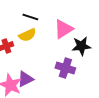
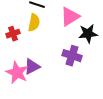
yellow semicircle: (27, 35) -> (34, 23), turned -54

